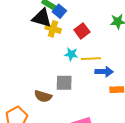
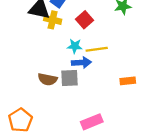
blue arrow: (104, 72) -> (81, 63), moved
brown semicircle: (43, 96) -> (48, 79), moved

